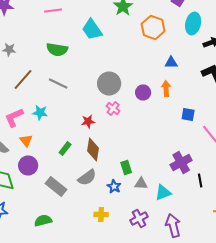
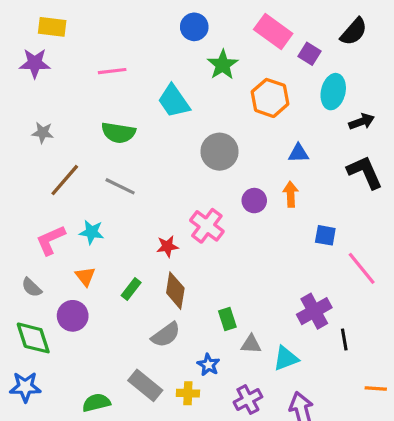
gray circle: (109, 84) -> (220, 152), moved
pink cross: (113, 108) -> (207, 226), size x1.5
orange triangle: (26, 140) -> (85, 276), moved
gray rectangle: (56, 186) -> (145, 385), moved
blue star: (114, 186) -> (208, 365), moved

